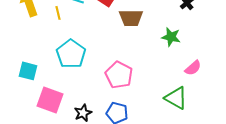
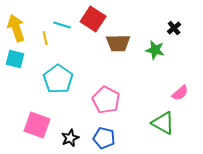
green star: (171, 37) -> (155, 50), moved
cyan square: (28, 71) -> (15, 59), moved

